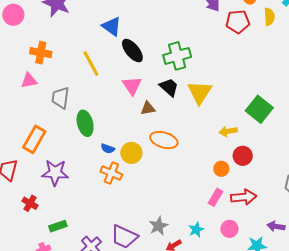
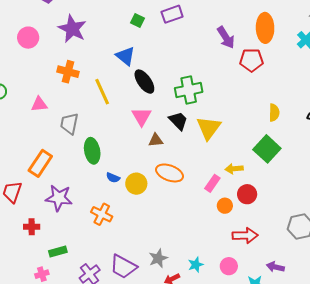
yellow semicircle: (269, 17) -> (274, 113), moved
orange cross: (41, 53) -> (68, 72), moved
orange cross: (111, 173) -> (102, 214), moved
pink rectangle: (215, 197) -> (212, 183), moved
red cross: (30, 203) -> (32, 227), turned -35

